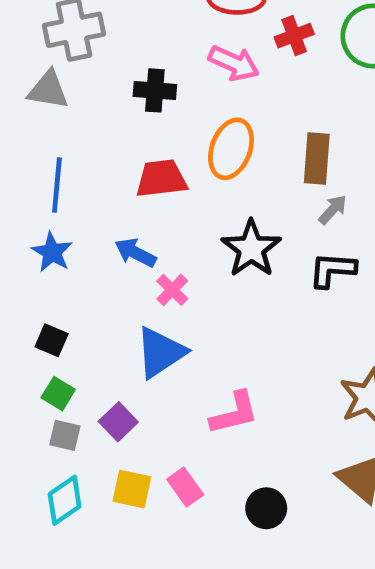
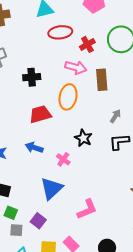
pink arrow: (234, 63) -> (76, 67), moved
brown rectangle: (317, 159) -> (102, 80), moved
black star: (251, 249) -> (83, 138), size x0.7
pink cross: (172, 290) -> (63, 159), moved

